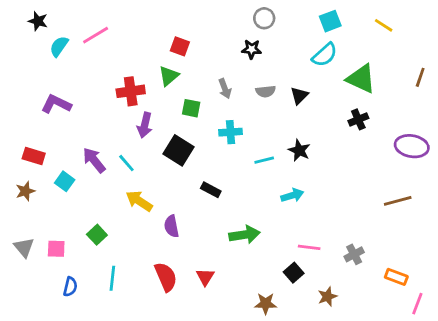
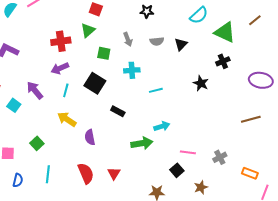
brown line: (420, 77) -> (255, 20), moved, turned 32
purple arrow: (145, 125) -> (60, 68), moved, turned 54
black star: (299, 150) -> (201, 83), moved
cyan line: (126, 163) -> (66, 90), moved, turned 56
cyan arrow: (292, 195) -> (162, 126), moved

